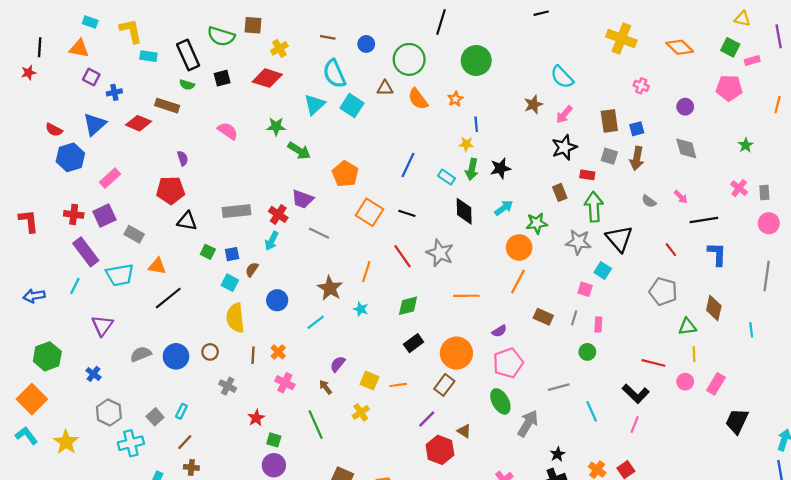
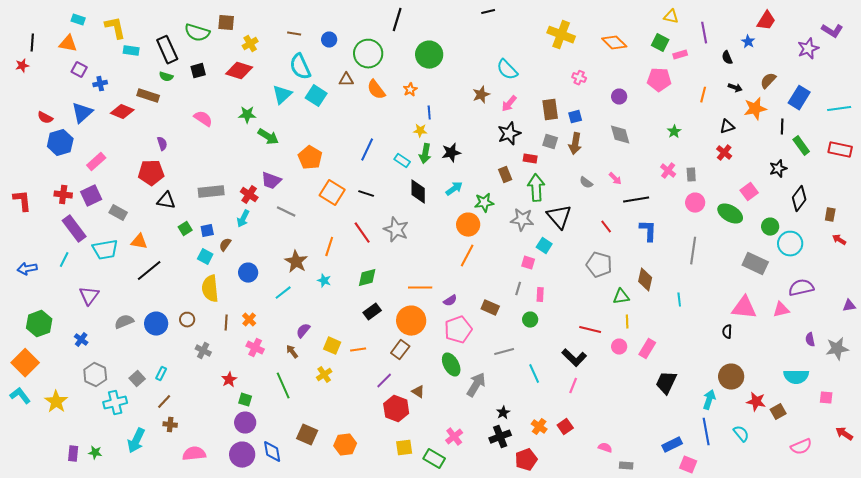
green square: (208, 252) -> (185, 229), turned 32
orange line: (466, 296) -> (420, 288), moved
brown rectangle: (543, 317) -> (490, 308), moved

